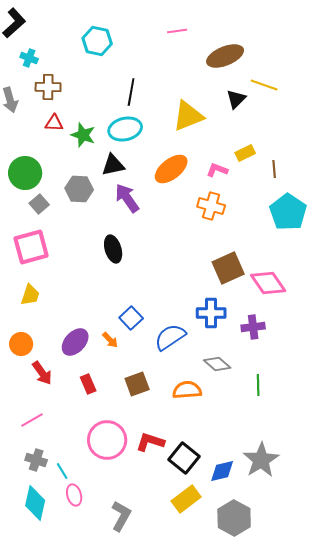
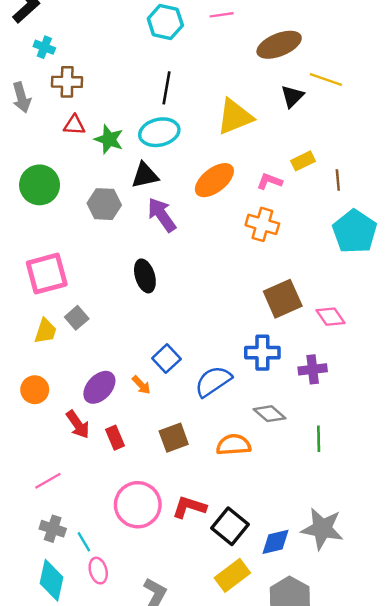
cyan hexagon: (97, 41) -> (165, 22), moved
gray square: (39, 204) -> (77, 318), moved
pink diamond: (268, 283) -> (331, 317), size x0.7
red arrow: (42, 373) -> (78, 424), moved
gray star: (261, 460) -> (322, 529), turned -30

